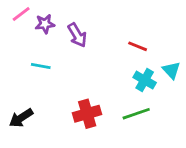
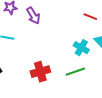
red line: (138, 46) -> (90, 17), moved

